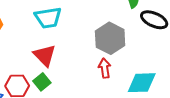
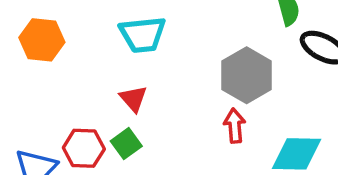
red triangle: (45, 55) -> (133, 99), size x0.7

